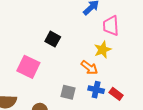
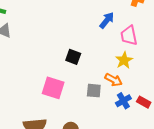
blue cross: (96, 90) -> (123, 101), turned -35
gray square: (68, 92) -> (94, 91), moved

